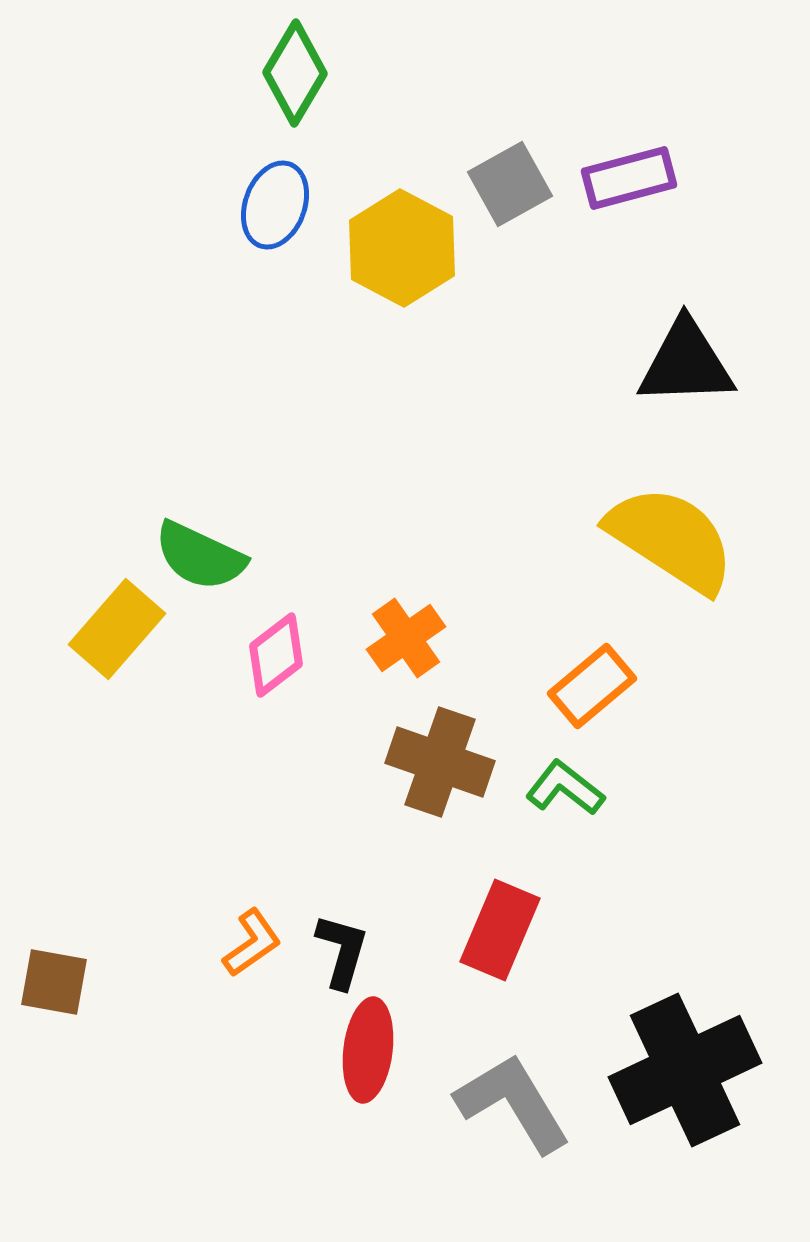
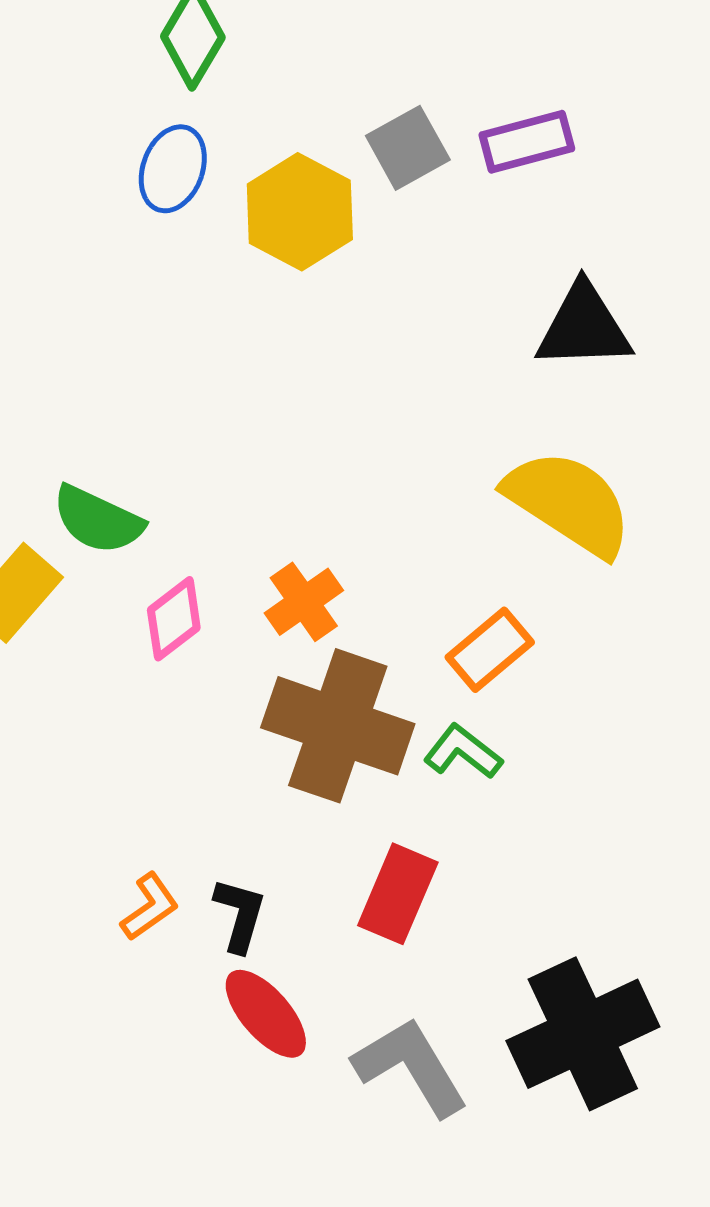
brown cross: (440, 762) -> (338, 726), size x1.4
red ellipse: (368, 1050) -> (266, 1014), turned -48

